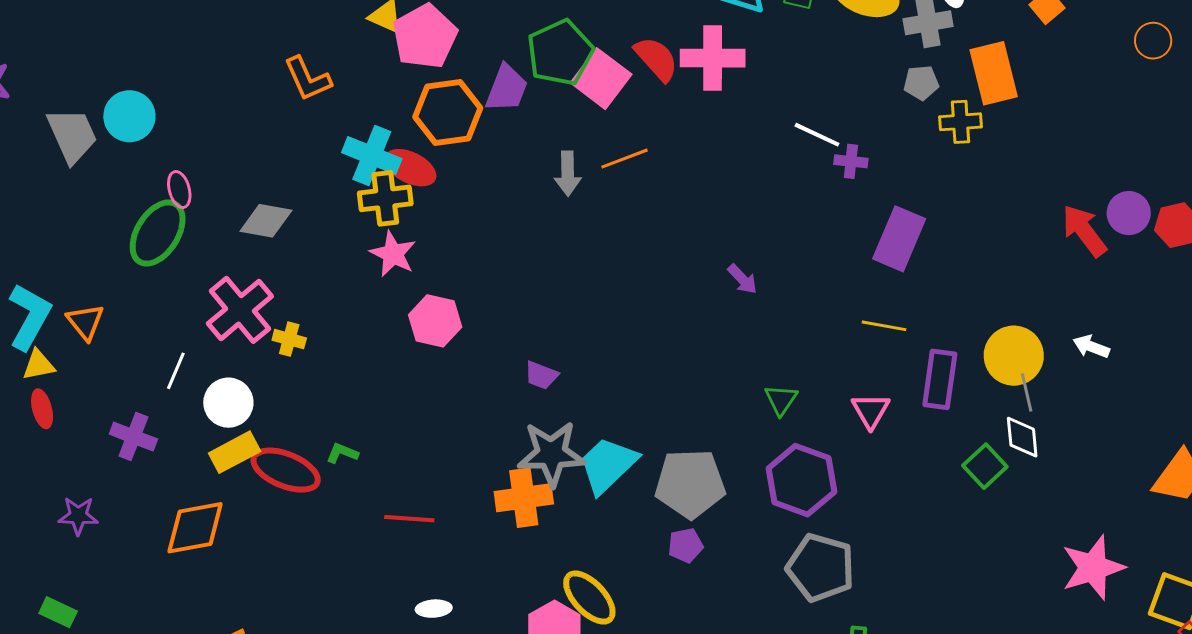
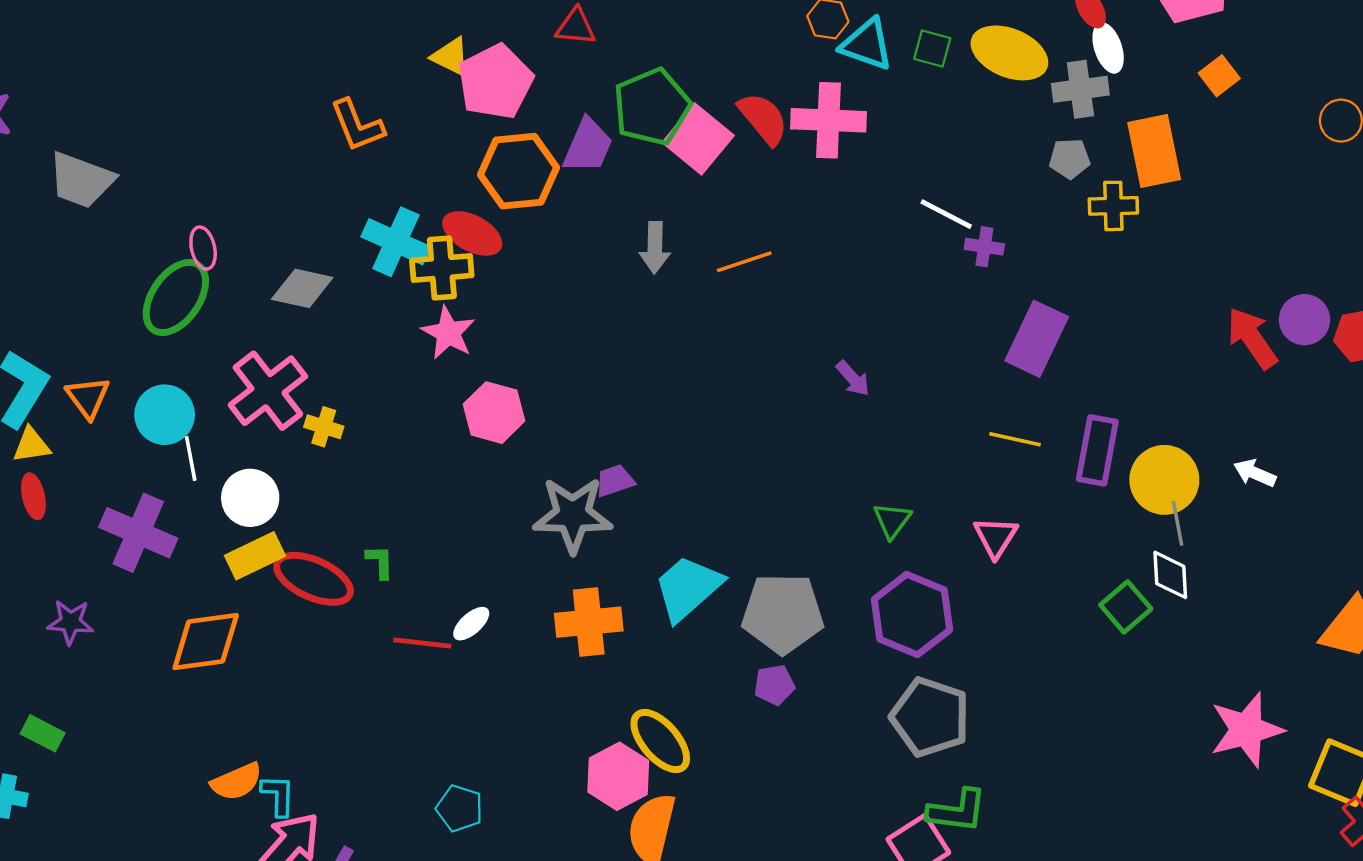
cyan circle: (129, 116) -> (165, 415), moved
gray trapezoid: (72, 135) -> (81, 180), turned 132
cyan cross: (372, 156) -> (396, 242), moved
orange line: (624, 159) -> (744, 262), moved
white line: (176, 371) -> (191, 458), turned -36
purple trapezoid: (541, 375) -> (615, 481), turned 138
purple rectangle: (940, 379) -> (1097, 450), moved
purple cross: (133, 437) -> (138, 533), size x1.4
green L-shape: (342, 453) -> (380, 562), turned 64
gray star: (551, 454) -> (573, 515), moved
red line: (409, 519) -> (422, 643), moved
white ellipse: (434, 609) -> (471, 624), moved, turned -40

